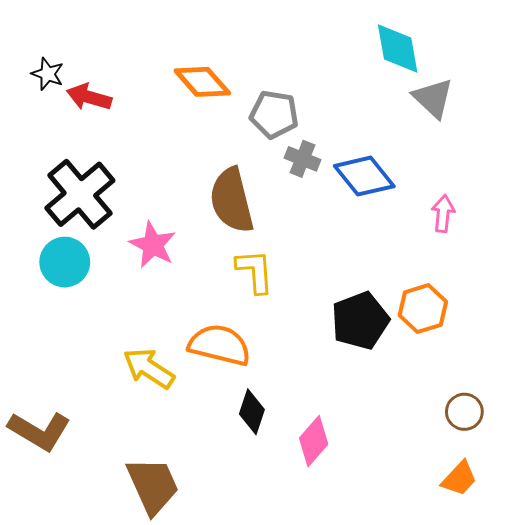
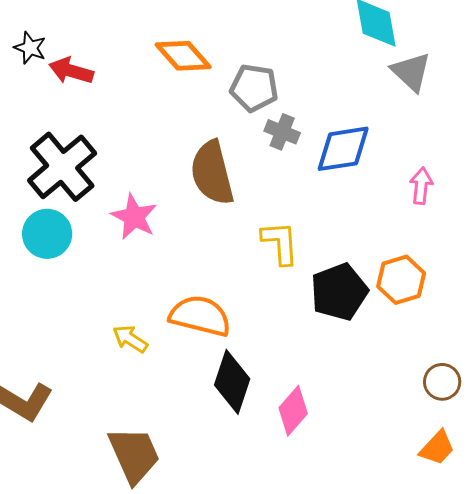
blue diamond: (364, 176) -> (343, 149), turned -60
yellow L-shape: (255, 271) -> (280, 243), moved
yellow arrow: (149, 368) -> (130, 339), size x0.7
black diamond: (252, 412) -> (232, 382), size x1.4

